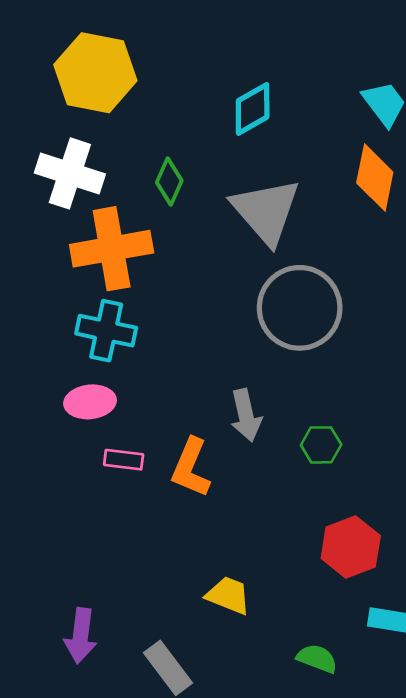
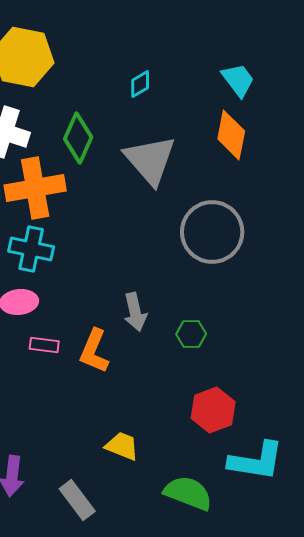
cyan diamond: (253, 109) -> (140, 84), size x0.7
green diamond: (169, 182) -> (78, 138), size x1.4
gray circle: (300, 308) -> (212, 232), moved
green semicircle: (317, 659) -> (188, 493), size x1.6

